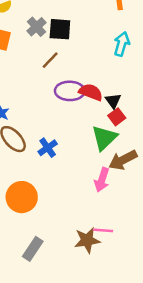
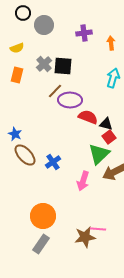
purple ellipse: (70, 91) -> (70, 100), moved
black triangle: (113, 101) -> (106, 124), turned -40
pink arrow: (102, 180) -> (83, 181), moved
orange circle: (22, 197) -> (43, 216), moved

